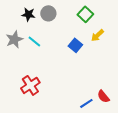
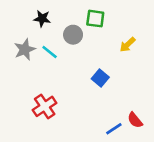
gray circle: (48, 13) -> (73, 35), moved
green square: (85, 14) -> (95, 19), moved, turned -35
blue square: (75, 45) -> (100, 78), moved

